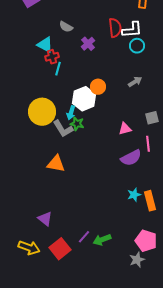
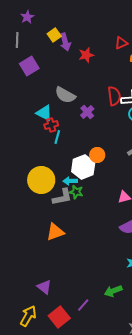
gray semicircle: (66, 27) -> (65, 95), size x1.5
cyan arrow: (71, 113) -> (70, 181), turned 72
gray L-shape: (63, 129) -> (62, 197), turned -70
orange triangle: (56, 164) -> (55, 232), turned -30
green arrow: (102, 240) -> (113, 291), moved
yellow arrow: (29, 248) -> (28, 316), turned -80

